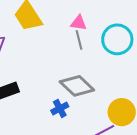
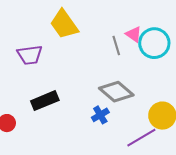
pink triangle: (79, 23) -> (134, 34), moved, turned 30

